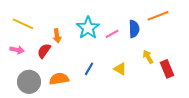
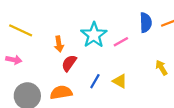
blue semicircle: (134, 29) -> (146, 23), moved
red semicircle: (44, 51) -> (69, 63), moved
yellow triangle: (120, 69) -> (120, 81), moved

